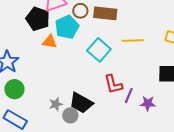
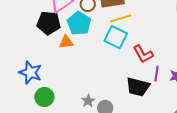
yellow line: (133, 41) -> (121, 18), moved
red L-shape: (113, 84) -> (143, 54), moved
black trapezoid: (81, 103) -> (138, 87), moved

